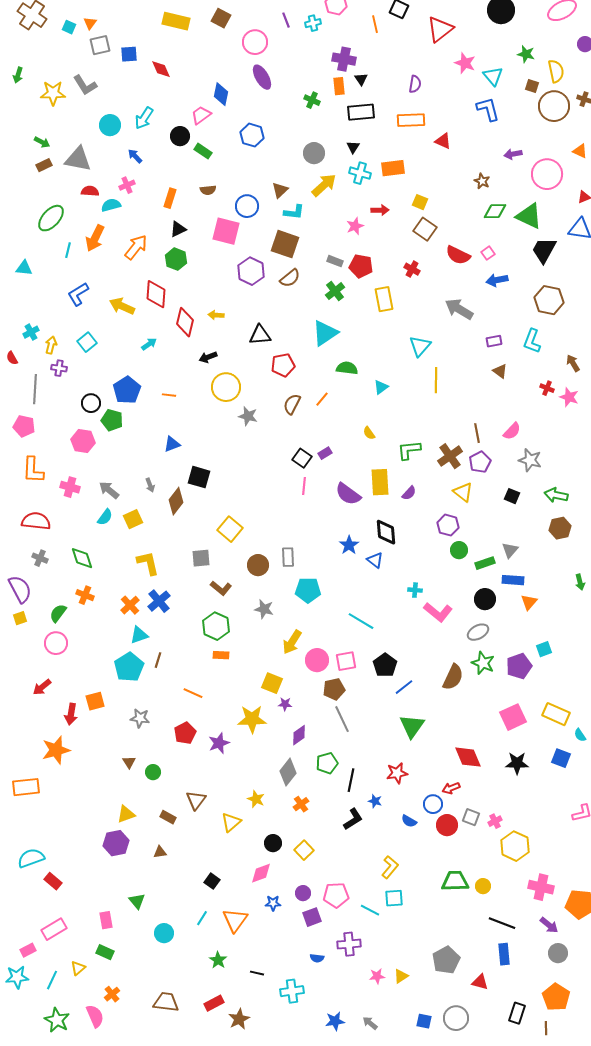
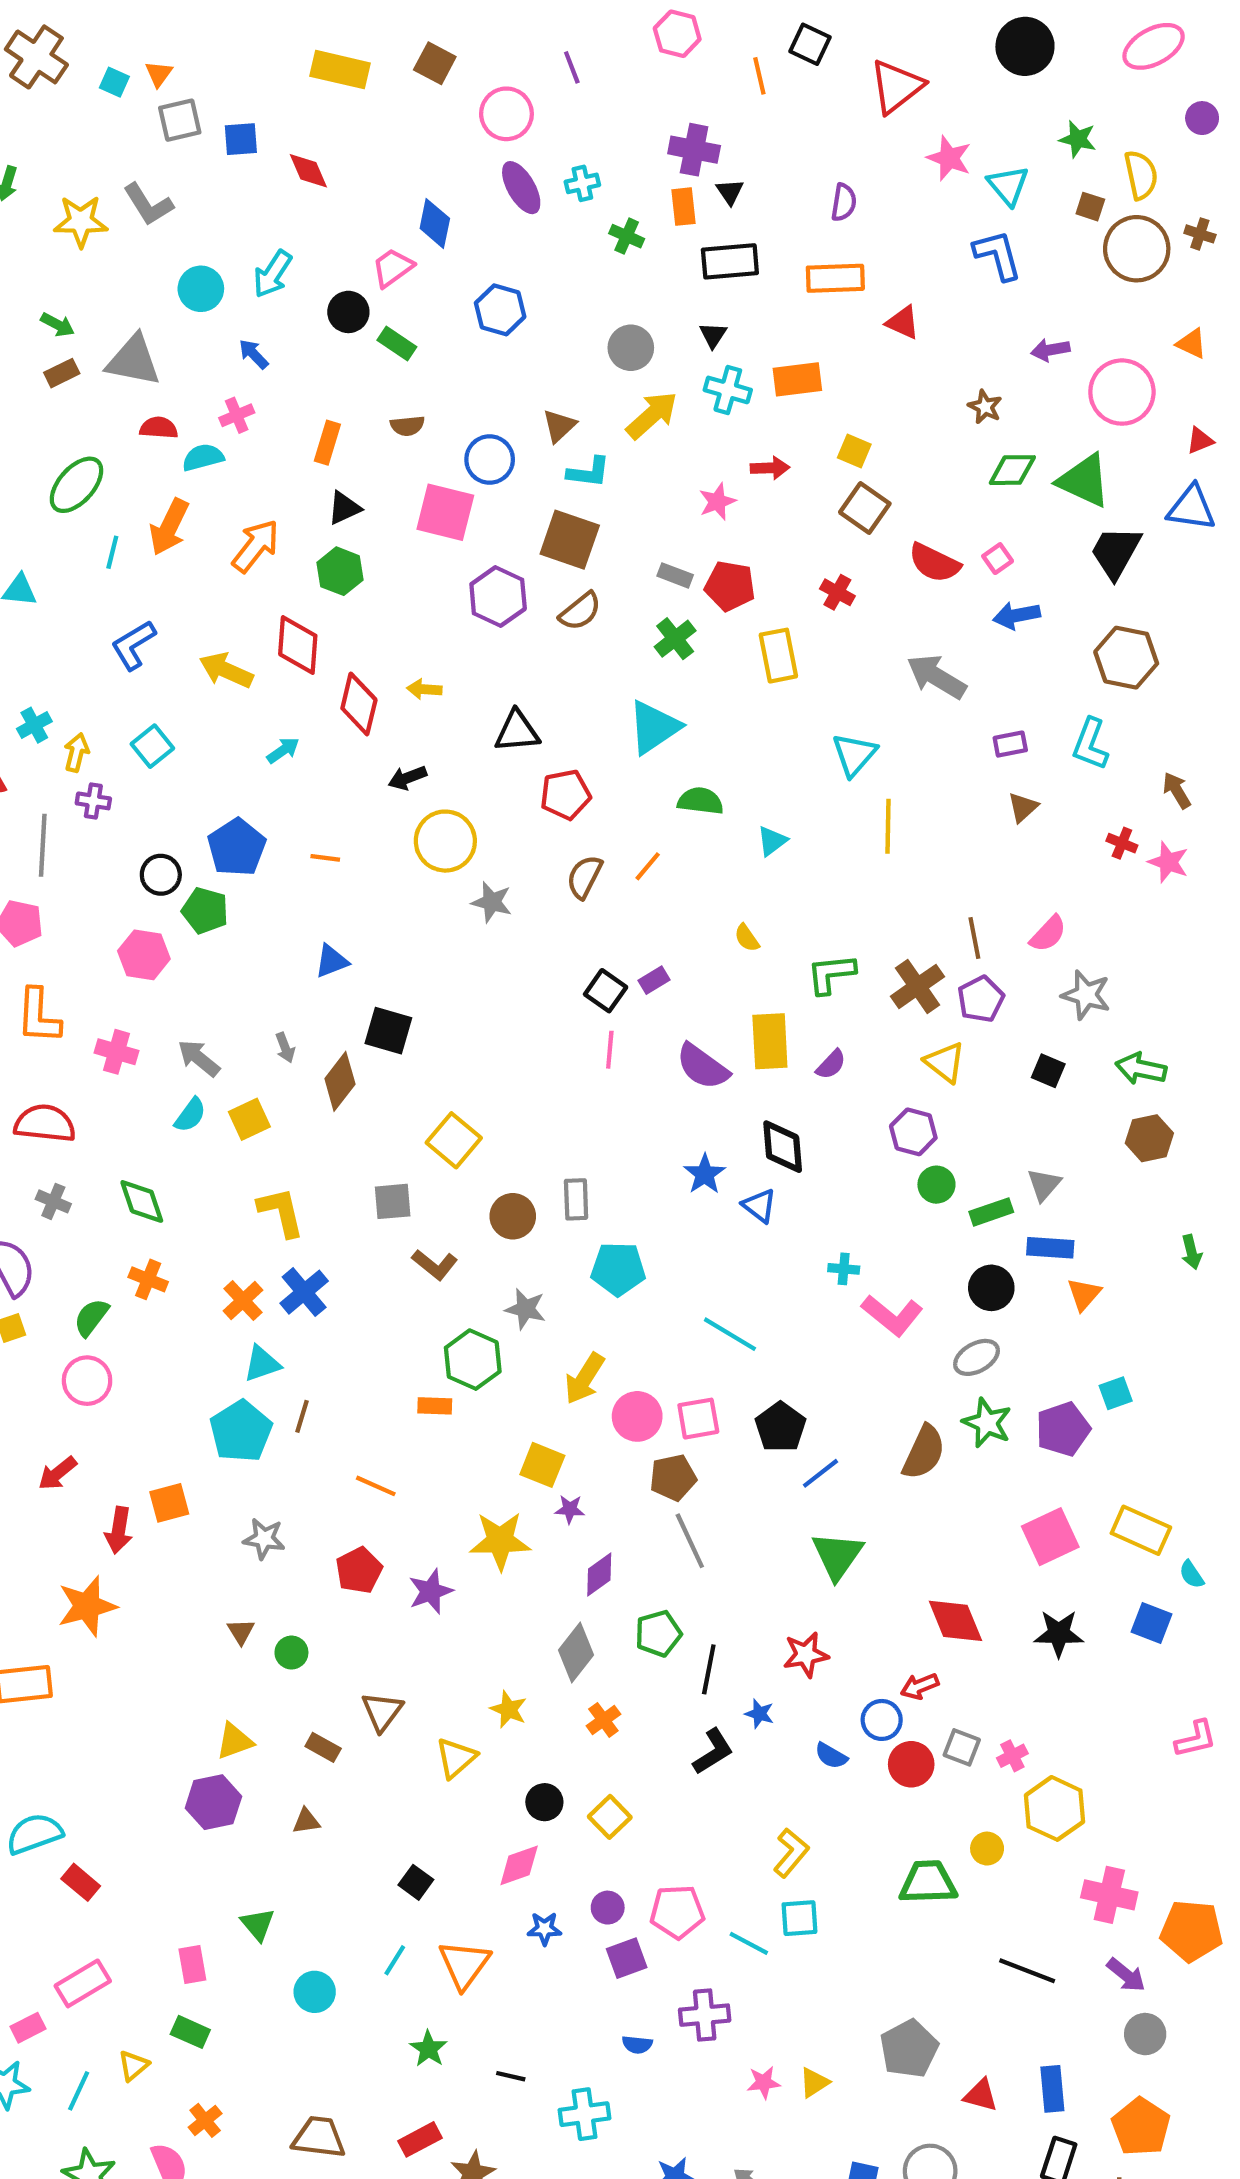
cyan cross: (313, 23) -> (582, 183), moved
brown triangle: (500, 371) -> (1023, 807), turned 42
green hexagon: (216, 626) -> (473, 1360), moved
yellow circle: (483, 886) -> (987, 1849), moved
blue rectangle: (504, 954) -> (1052, 2089), moved

